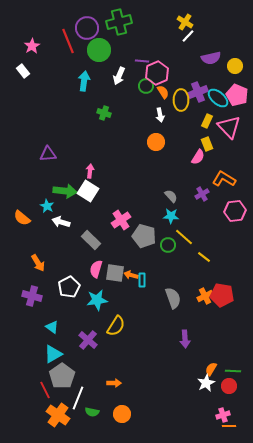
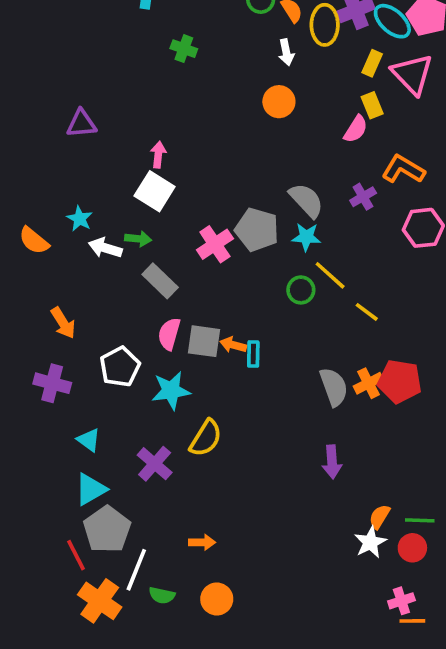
green arrow: (65, 191) -> (138, 239), moved, size x0.6
gray semicircle: (171, 196) -> (306, 200), size x1.5
gray pentagon: (144, 236) -> (257, 230), moved
gray semicircle: (173, 298) -> (334, 387), moved

